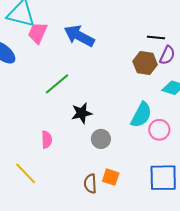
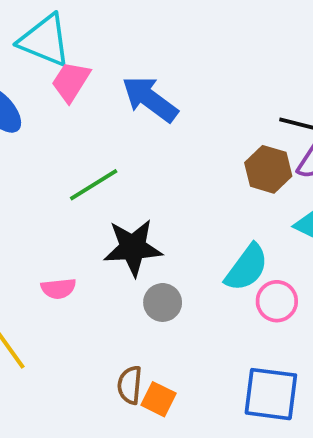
black star: (82, 113) -> (133, 248), size x1.4
pink semicircle: (47, 140) -> (58, 289), turned 78
orange square: (111, 177) -> (158, 399), moved

